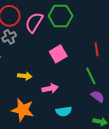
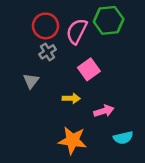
pink square: (58, 54) -> (89, 69), moved

